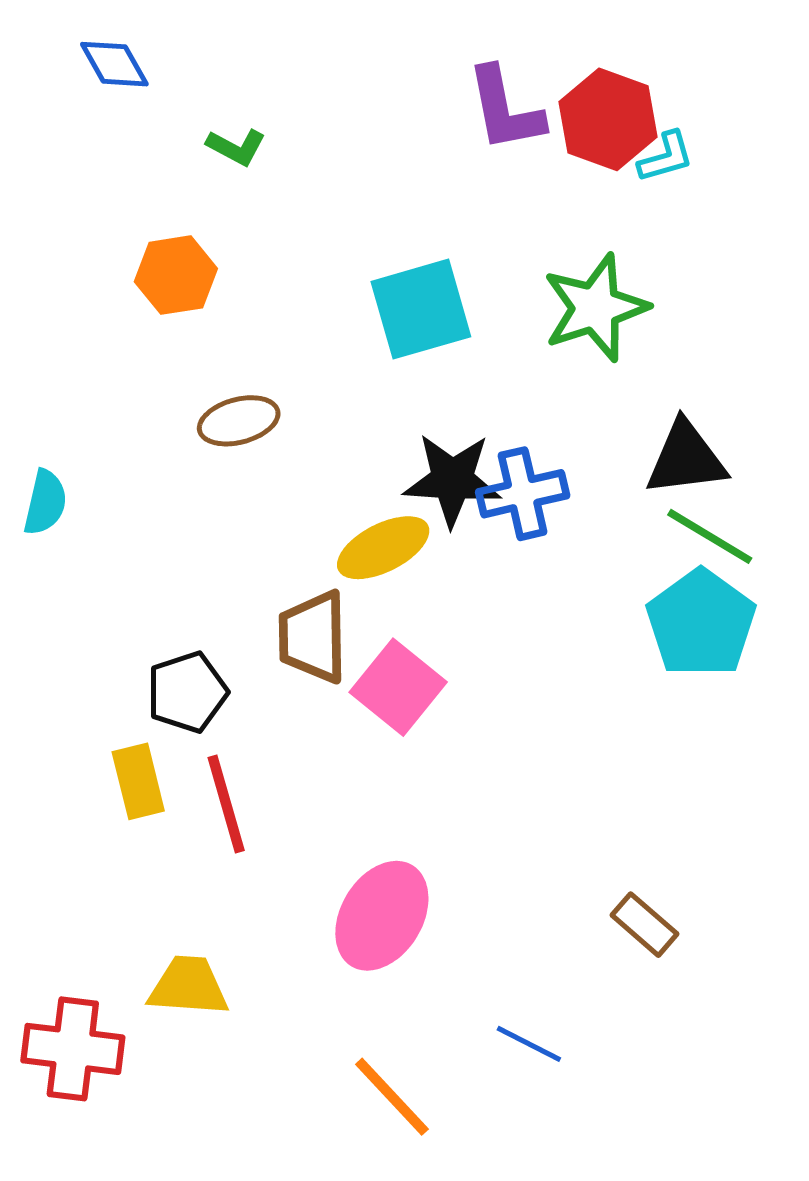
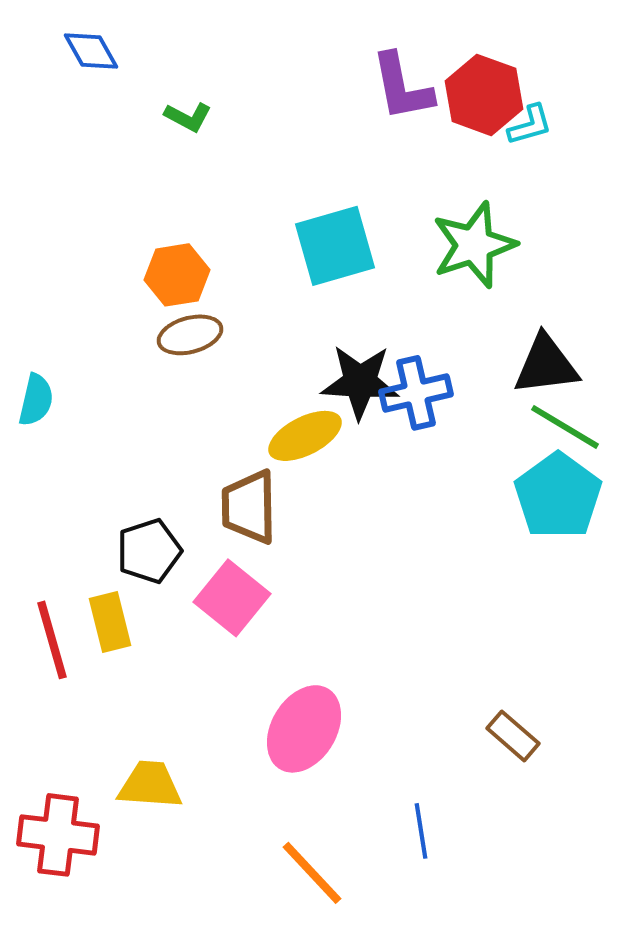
orange hexagon: (176, 275) -> (177, 275), moved
pink square: (398, 687) -> (232, 598), moved
red line: (226, 804) -> (52, 640), moved
blue line: (529, 1044) -> (421, 831), turned 54

